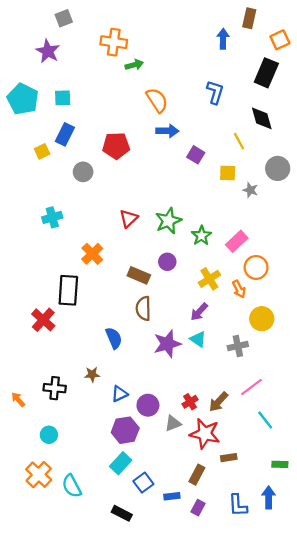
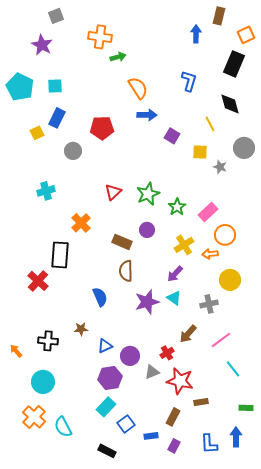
orange arrow: (239, 289) -> (210, 254), turned 112
brown arrow: (218, 402) -> (188, 334), moved
cyan circle: (49, 435) -> (43, 382), size x1.5

